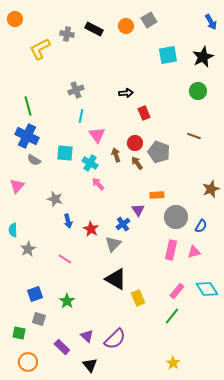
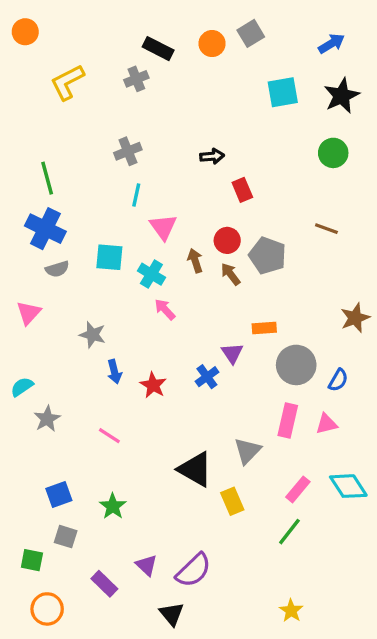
blue arrow: (211, 22) -> (332, 44), moved, turned -91
gray cross: (67, 34) -> (136, 79), moved, turned -32
gray semicircle: (34, 160) -> (57, 269), turned -48
cyan semicircle: (13, 230) -> (22, 387), turned 56
gray triangle: (113, 244) -> (247, 451), moved
black triangle: (90, 365) -> (172, 614), moved

